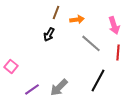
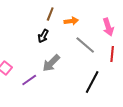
gray arrow: (59, 87) -> (51, 63), moved
purple line: (32, 89) -> (29, 80), moved

